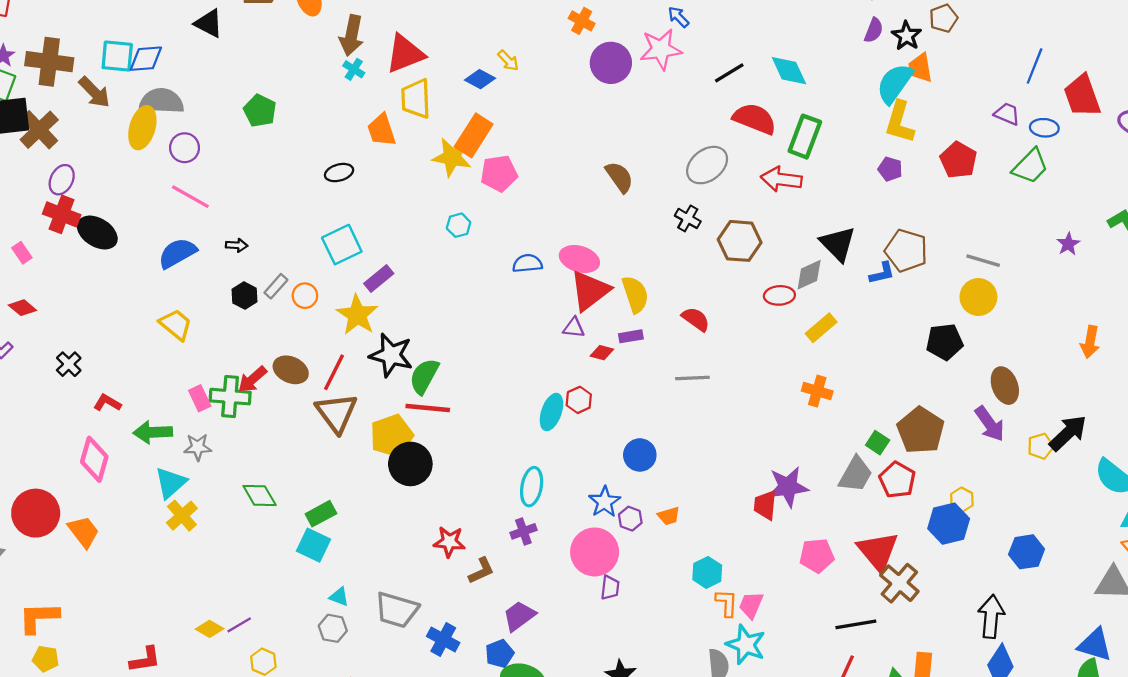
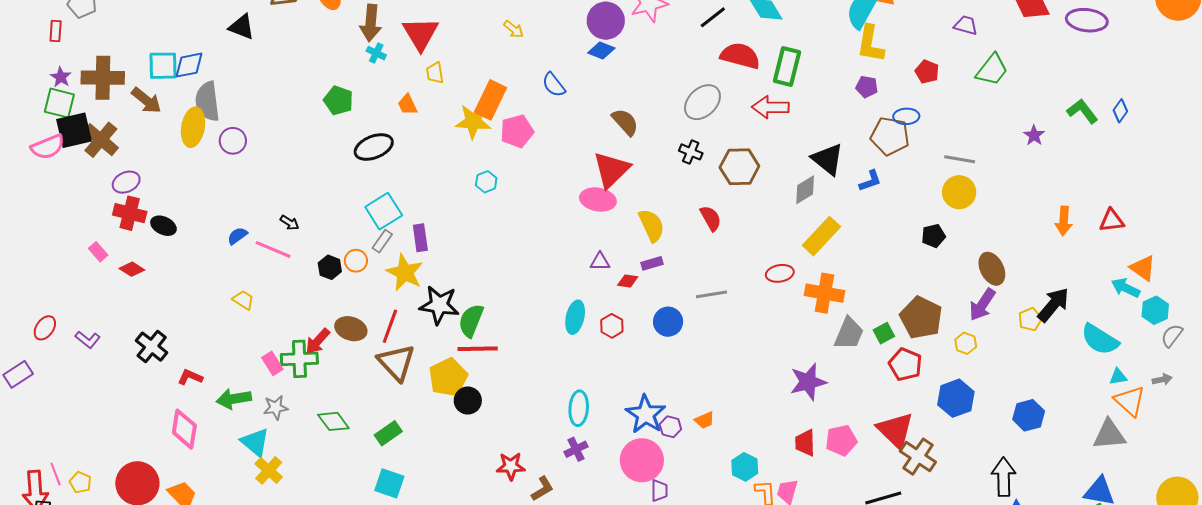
red triangle: (405, 54) -> (421, 34), turned -33
blue diamond: (480, 79) -> (601, 51), moved
yellow trapezoid: (416, 99) -> (435, 73), size x0.6
gray semicircle: (162, 101) -> (207, 101), turned -93
green pentagon: (260, 111) -> (338, 100), moved
blue ellipse: (1044, 128) -> (906, 116), moved
orange trapezoid: (382, 130) -> (407, 105), size x0.7
red pentagon: (958, 160) -> (927, 72), size x0.7
black ellipse: (339, 173) -> (374, 147), size x1.5
purple ellipse: (62, 180) -> (126, 182), turned 44
pink line: (190, 197) -> (273, 249), moved
black ellipse: (97, 232) -> (163, 226), size x0.7
black arrow: (237, 245) -> (290, 223), turned 36
brown pentagon: (906, 251) -> (890, 136), moved
blue semicircle: (177, 253) -> (237, 236), size x0.6
blue semicircle: (527, 263) -> (554, 85), moved, turned -116
purple rectangle: (379, 278) -> (420, 238), turned -52
gray rectangle: (276, 286) -> (382, 241), moved
red triangle: (590, 291) -> (611, 170), moved
red ellipse: (779, 295) -> (780, 273), moved
black hexagon: (245, 296) -> (330, 267), moved
red diamond: (22, 308) -> (132, 269), moved
red semicircle: (696, 319) -> (711, 218), moved, turned 32
yellow trapezoid: (176, 325) -> (243, 300), size x0.7
yellow rectangle: (821, 328) -> (821, 236), size x1.4
black pentagon: (945, 342) -> (933, 236), size x0.7
black cross: (69, 364) -> (152, 347), size x1.4
orange cross: (817, 391) -> (824, 293), size x1.4
cyan ellipse: (551, 412) -> (575, 317), moved
purple arrow: (990, 424) -> (982, 305), turned 76
green square: (878, 443) -> (884, 333), turned 35
blue circle: (640, 455) -> (668, 322), moved
black circle: (410, 464) -> (468, 401), size x0.7
gray trapezoid: (855, 474) -> (849, 333), moved
cyan triangle: (171, 483) -> (255, 442), turned -32
green diamond: (260, 496) -> (333, 421), moved
yellow hexagon: (962, 500) -> (966, 343), moved
blue star: (605, 502) -> (646, 414), size x1.4
red trapezoid: (765, 505) -> (805, 443), moved
green rectangle: (321, 514) -> (388, 433), moved

